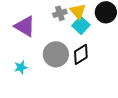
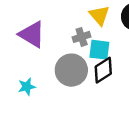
gray cross: (60, 13) -> (82, 37), moved
cyan square: (81, 25) -> (99, 50), moved, turned -36

